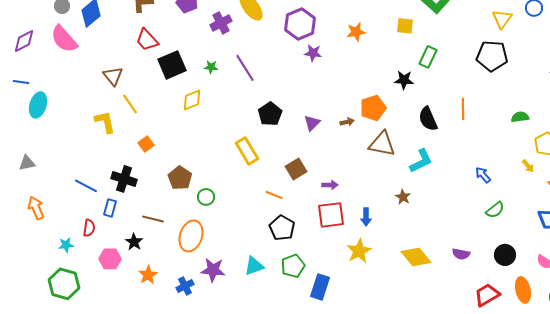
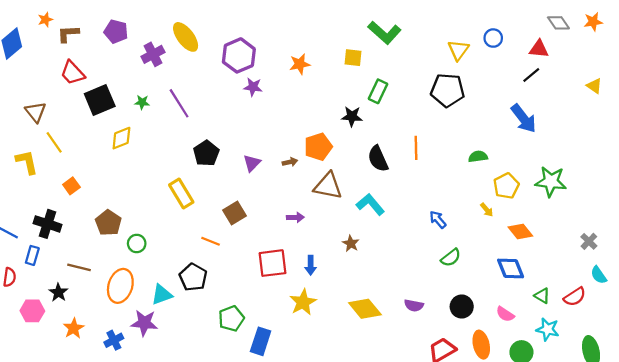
cyan L-shape: (421, 161) -> (370, 204), turned -104
purple arrow: (330, 185) -> (295, 217), moved
black pentagon: (282, 228) -> (193, 277), moved
cyan triangle: (254, 266) -> (162, 295), moved

